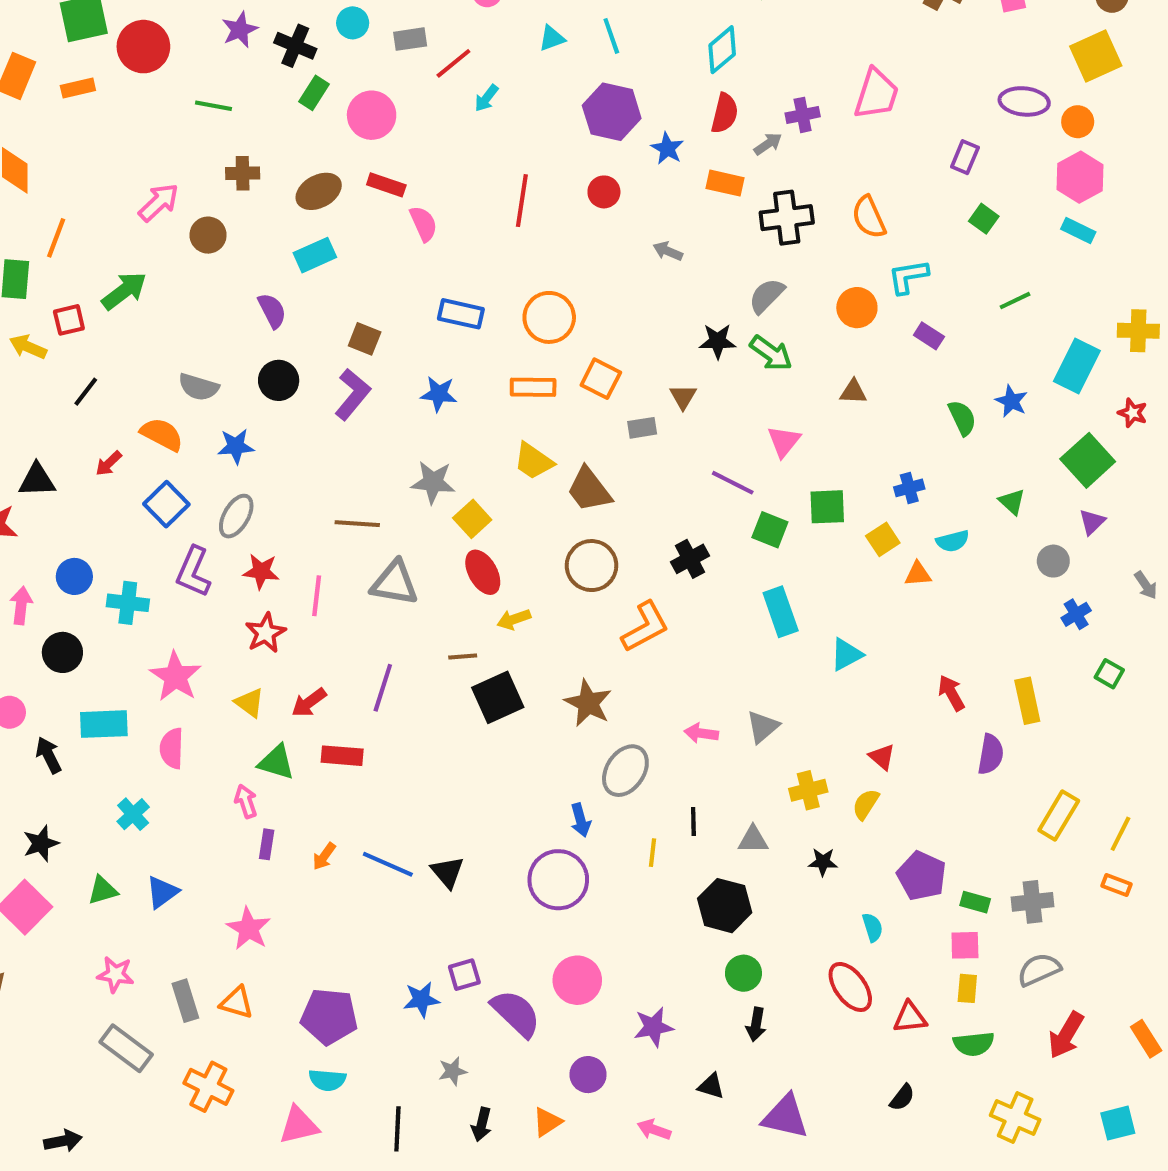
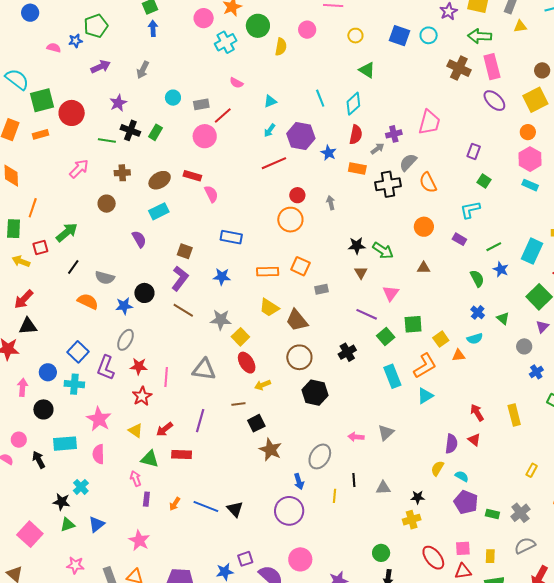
cyan line: (611, 36) -> (320, 98), moved
black cross: (295, 46) -> (130, 130), moved
cyan arrow: (486, 98) -> (270, 130), moved
purple ellipse: (1024, 101) -> (494, 101), moved, turned 40
pink circle: (372, 115) -> (205, 136), moved
red circle: (604, 192) -> (297, 195), moved
red line: (522, 201) -> (274, 163), moved, turned 60
pink arrow: (159, 202) -> (79, 169), moved
gray arrow: (668, 251) -> (331, 203), turned 56
cyan L-shape: (908, 277) -> (470, 210), moved
gray semicircle: (767, 296) -> (408, 162), moved
green line: (1015, 301) -> (494, 247), moved
orange circle: (549, 317) -> (290, 220), moved
black circle: (279, 380) -> (144, 293), moved
black line: (86, 392) -> (73, 267), moved
brown triangle: (683, 397) -> (361, 273), moved
red arrow: (109, 463) -> (24, 299), moved, size x1.5
blue cross: (909, 488) -> (478, 312), moved, turned -32
blue square: (166, 504) -> (78, 352), moved
brown line: (357, 524) -> (183, 310), moved, turned 30
green square: (770, 530) -> (386, 336), turned 30
orange L-shape: (645, 627) -> (425, 366), moved
black square: (498, 697) -> (256, 423), size x0.7
brown star: (588, 703) -> (270, 450), moved
purple semicircle: (991, 754) -> (451, 444), moved
red triangle: (882, 757) -> (474, 440), moved
yellow cross: (808, 790) -> (412, 520), moved
yellow rectangle: (1059, 816) -> (532, 470), size x0.6
black star: (41, 843) -> (62, 502), moved, turned 30
gray cross: (1032, 902) -> (520, 513), turned -30
black hexagon: (725, 906) -> (315, 393), moved
cyan semicircle: (873, 927) -> (462, 476), moved, turned -40
pink square: (965, 945) -> (463, 548), moved

